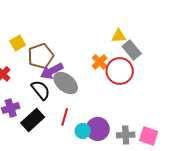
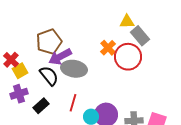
yellow square: (18, 43) -> (20, 71), moved
gray ellipse: (66, 83) -> (74, 69), turned -30
black rectangle: (33, 120) -> (41, 106), size x0.7

